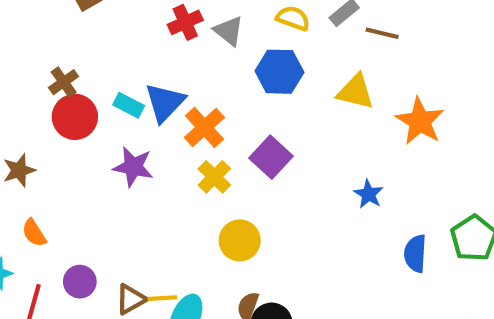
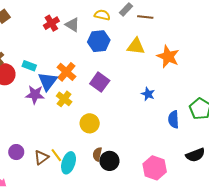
blue triangle: (165, 103) -> (48, 81), moved
yellow cross: (214, 177) -> (64, 99), moved
yellow line: (162, 298) -> (56, 155), turned 64

